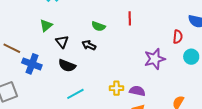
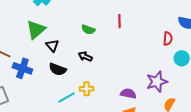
green triangle: (46, 25) -> (36, 30), size x1.5
black arrow: (89, 45) -> (85, 56), moved
purple star: (155, 59) -> (157, 82), moved
yellow cross: (116, 88) -> (87, 89), moved

